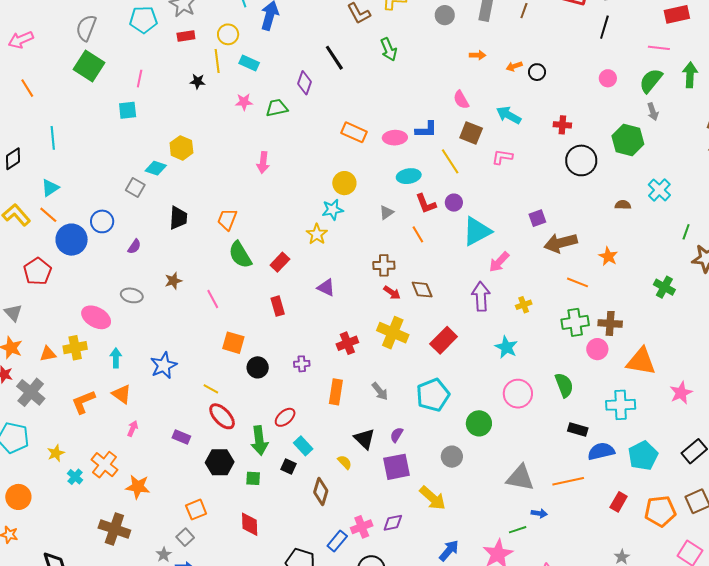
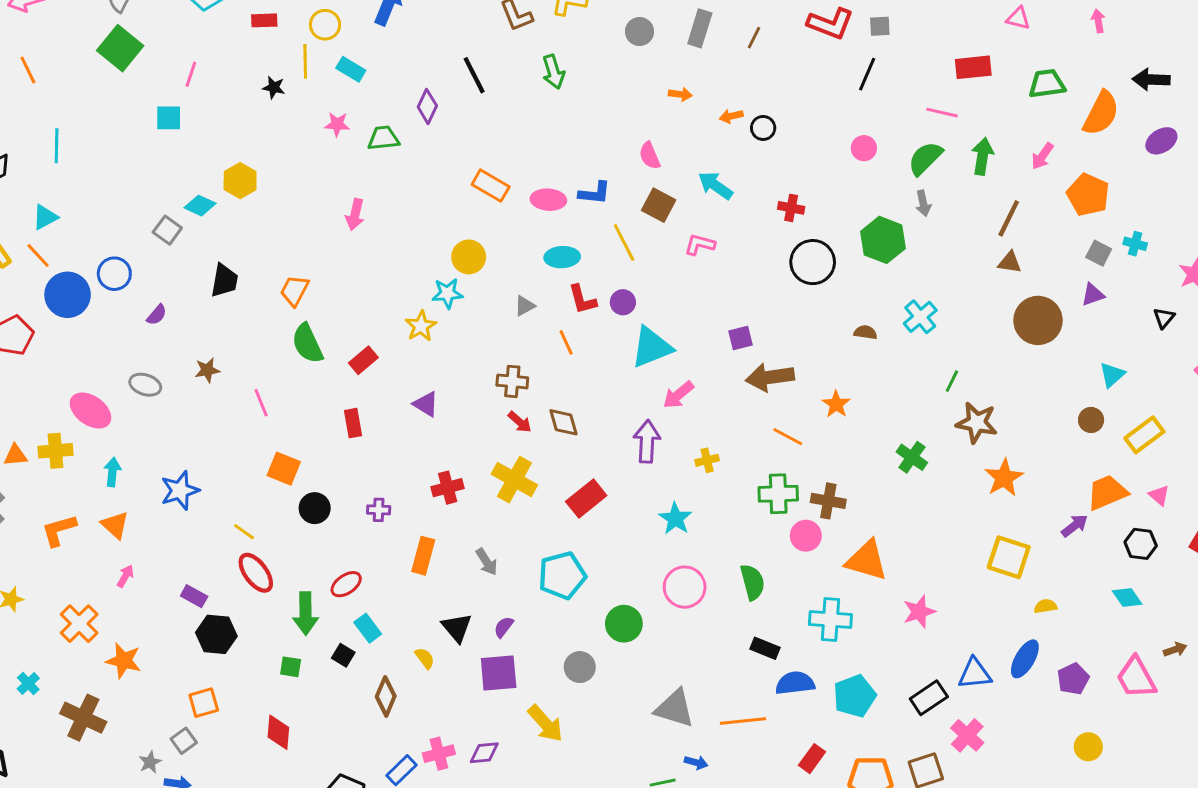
black hexagon: (220, 462) -> (216, 634), moved
cyan cross: (75, 477) -> (28, 684), moved

